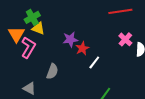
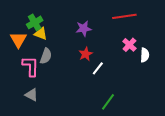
purple star: (70, 39) -> (84, 29), moved
pink L-shape: (28, 47) -> (31, 66), moved, turned -30
gray semicircle: (52, 71) -> (46, 56), moved

